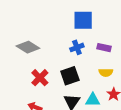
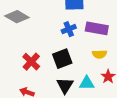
gray diamond: (28, 47) -> (17, 17), moved
purple rectangle: (104, 48) -> (97, 28), size x1.5

